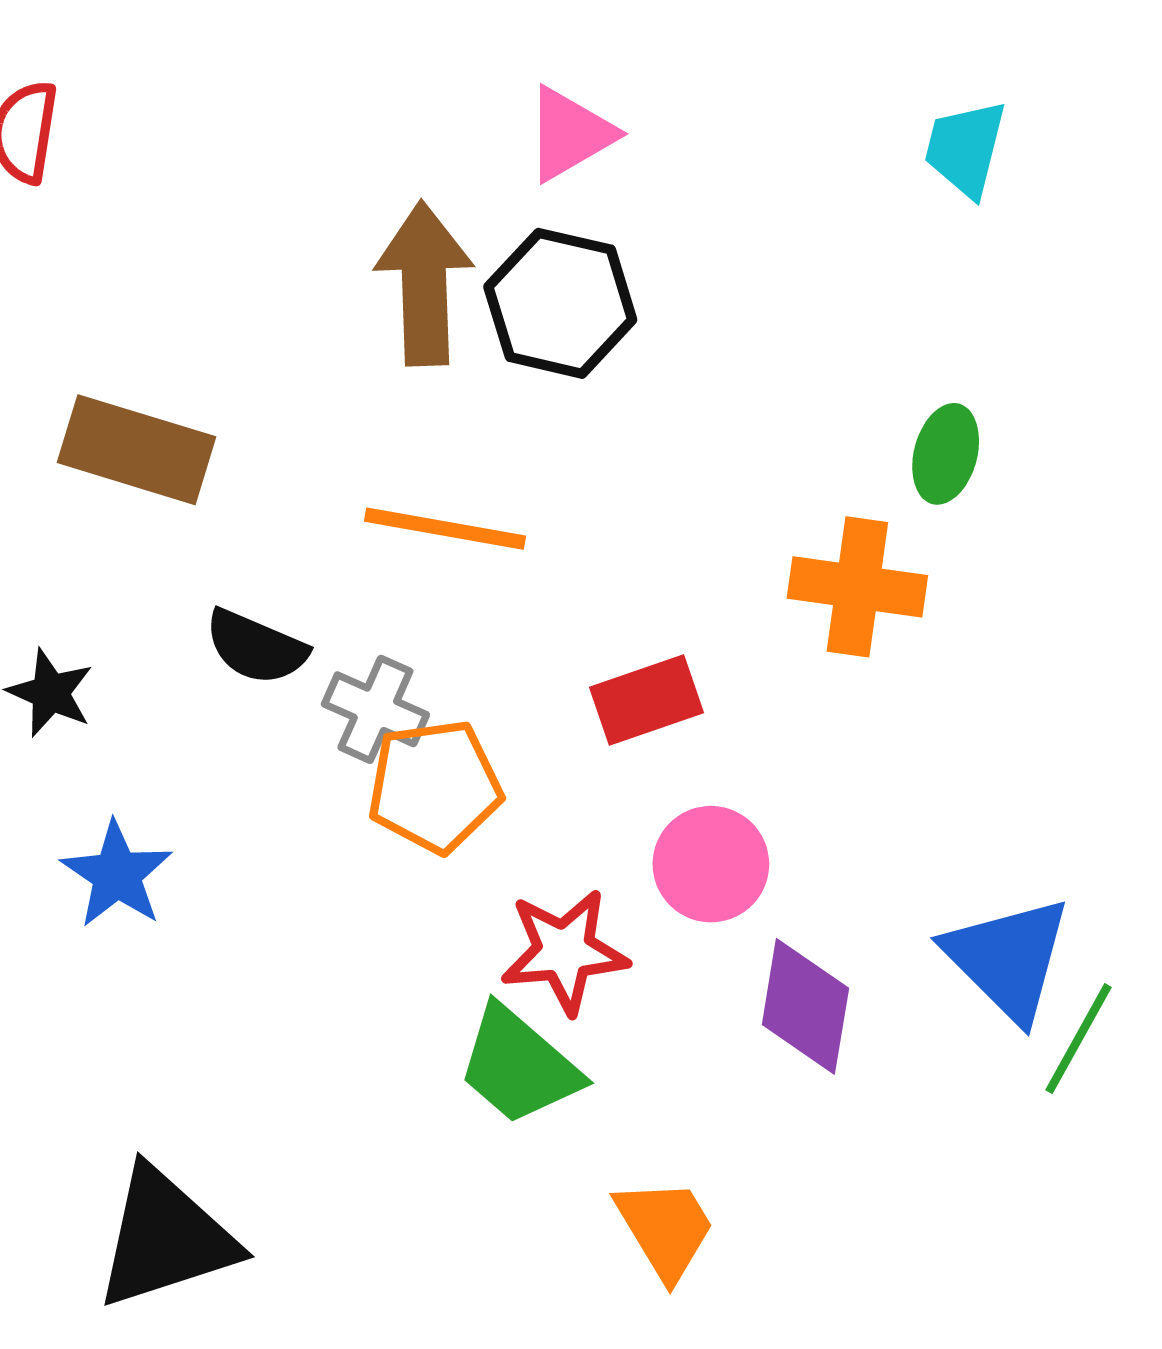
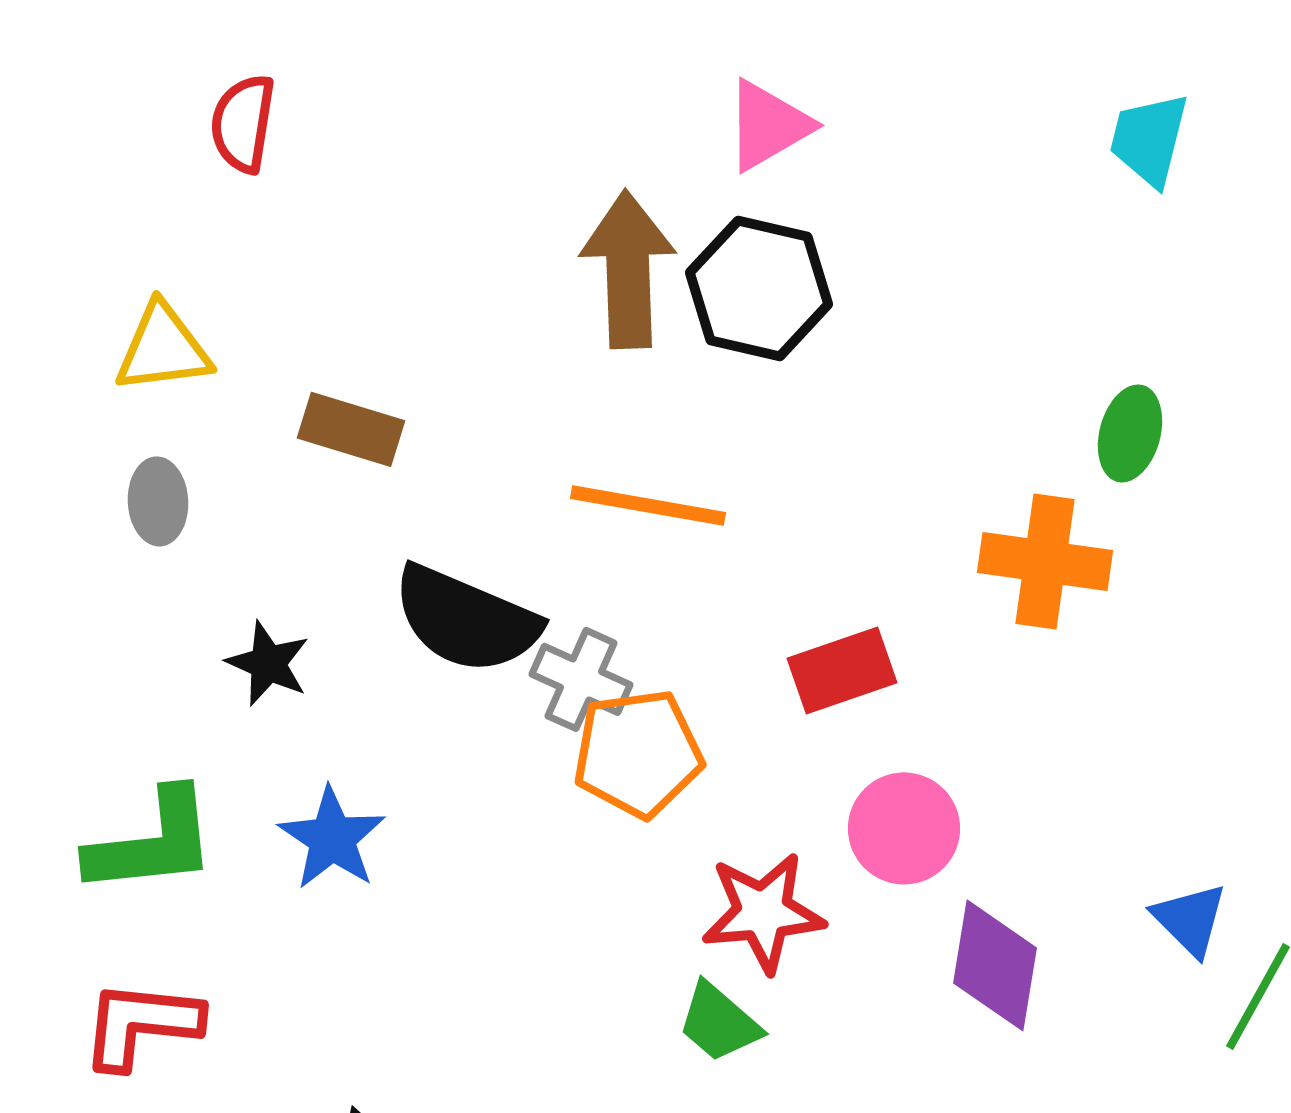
brown rectangle: (137, 450) -> (351, 429), size x0.7
black semicircle: (256, 647) -> (466, 619), size x1.5
blue triangle: (1008, 959) -> (1190, 919), size x0.6
green trapezoid: (519, 1066) -> (719, 1022), size x0.7

